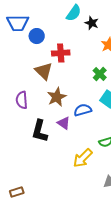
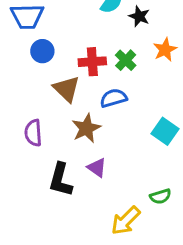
blue circle: (37, 36) -> (42, 51), moved
green cross: (100, 74) -> (126, 60), moved
blue semicircle: (83, 110) -> (114, 98), moved

